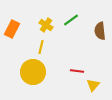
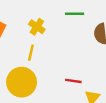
green line: (71, 20) -> (75, 14), moved, turned 35

